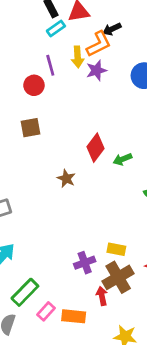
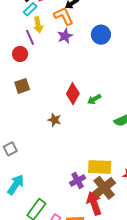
orange L-shape: (99, 44) -> (64, 16), turned -80
yellow arrow: (78, 57) -> (38, 25), moved
yellow rectangle: (116, 249) -> (100, 167), size x1.6
red arrow: (102, 296) -> (94, 203), size x1.6

